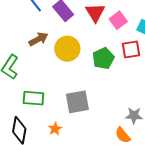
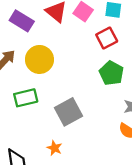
green pentagon: (103, 58) -> (112, 73), moved
green rectangle: (33, 98) -> (26, 98), moved

